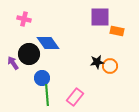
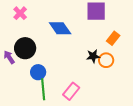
pink cross: (24, 19) -> (20, 13), turned 32
orange rectangle: (117, 31) -> (113, 38), moved, turned -64
blue diamond: (48, 43) -> (60, 28), moved

